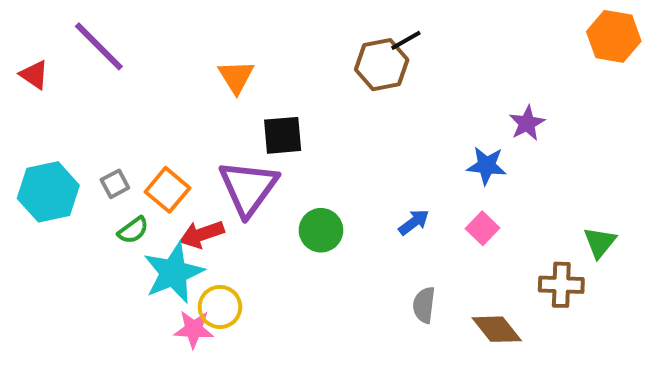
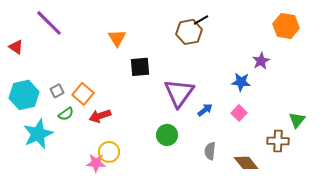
orange hexagon: (614, 36) -> (286, 26), moved
red triangle: (34, 75) -> (16, 47), moved
purple triangle: (248, 188) -> (179, 93), moved
green circle: (321, 230) -> (167, 135), moved
cyan star: (174, 273) -> (38, 134), moved

